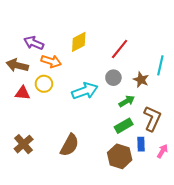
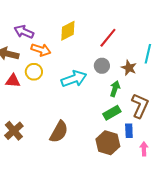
green arrow: (127, 101) -> (115, 89), turned -42
pink arrow: (162, 151) -> (144, 149), moved, turned -32

